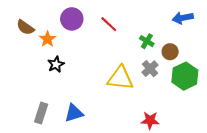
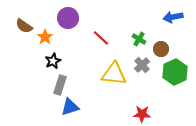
red line: (109, 24) -> (101, 38), moved
gray rectangle: (41, 113) -> (60, 85), moved

